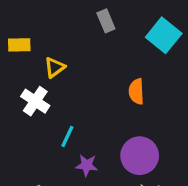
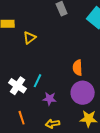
orange semicircle: (136, 91) -> (78, 68), moved
white cross: (35, 101) -> (18, 86), moved

